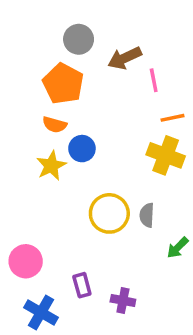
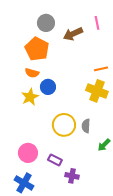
pink line: (154, 80) -> (97, 23), moved
pink circle: (26, 261) -> (28, 153), moved
purple rectangle: (82, 285) -> (55, 160), moved, turned -48

